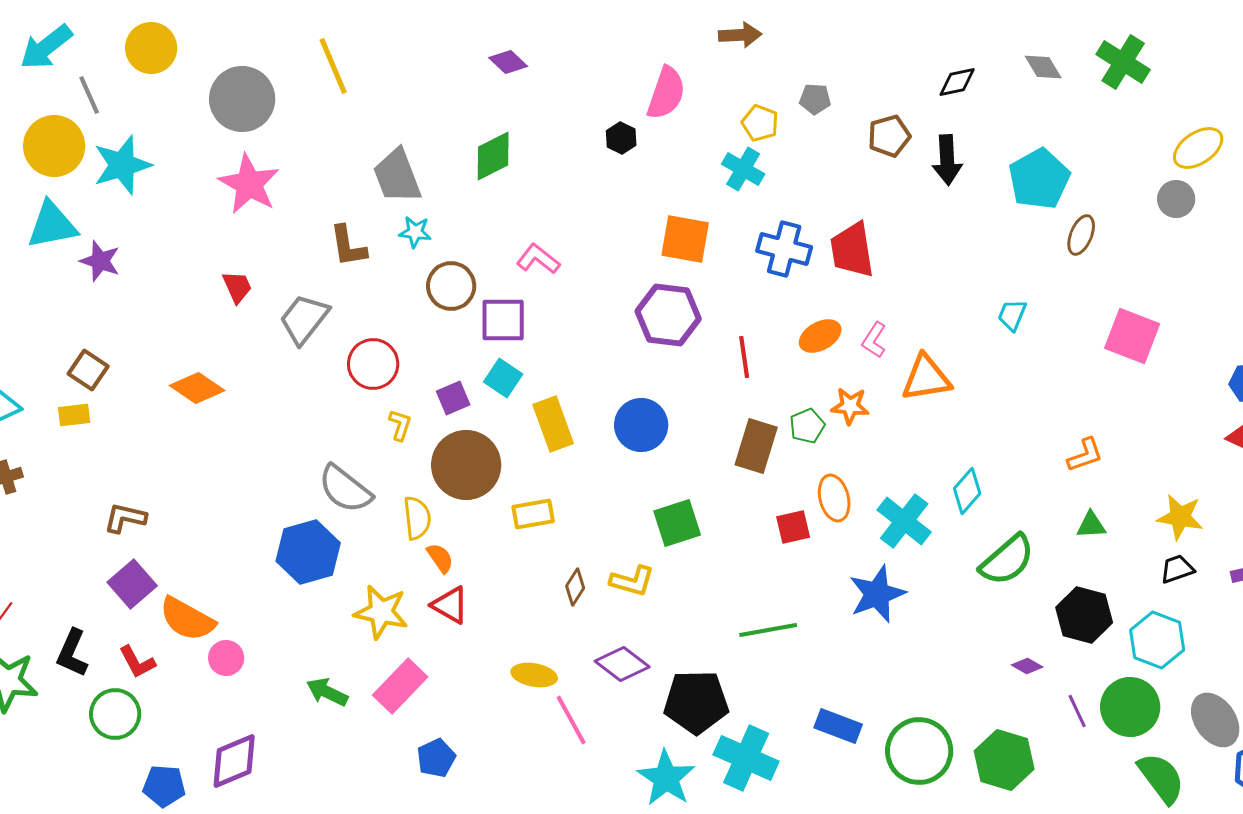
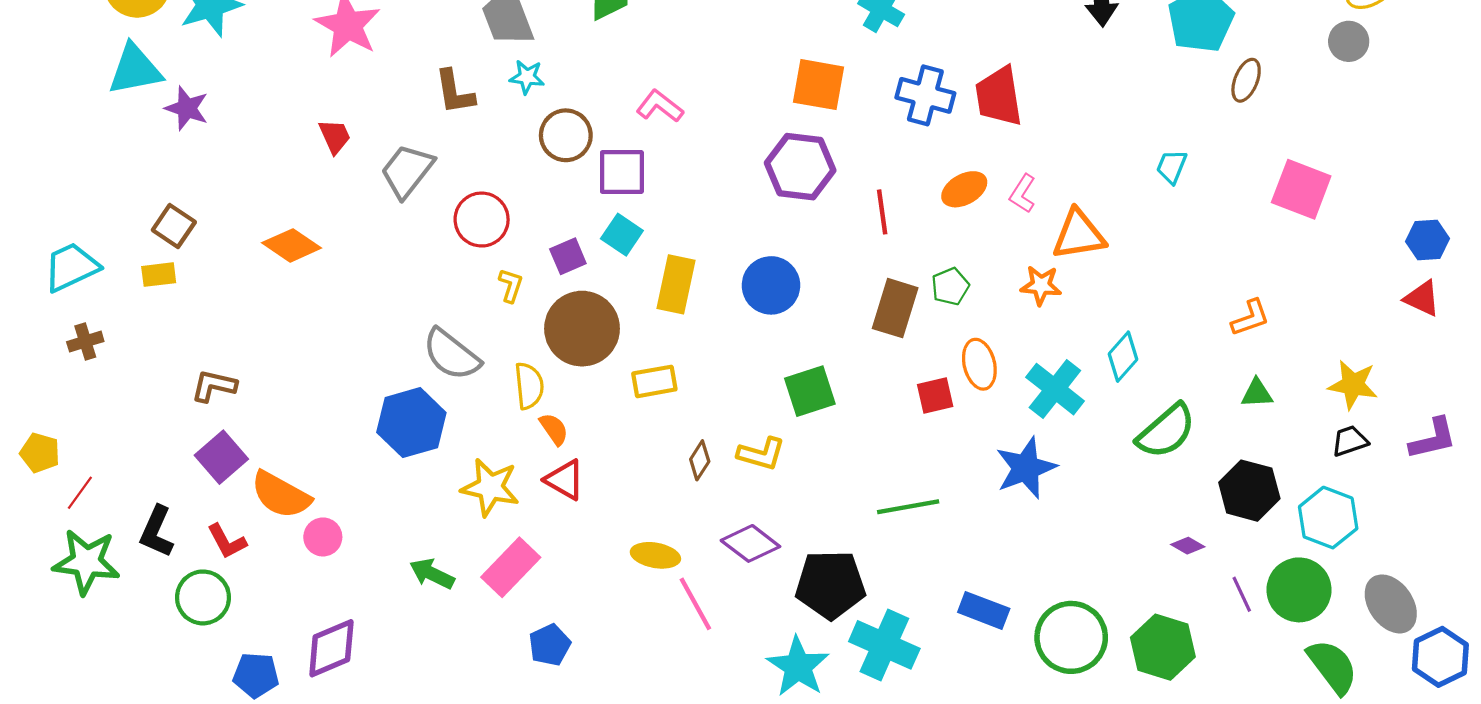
orange star: (850, 406) -> (1041, 285), moved
yellow rectangle: (553, 424) -> (676, 284), turned 32

